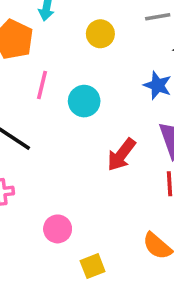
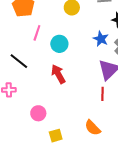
red arrow: (121, 155) -> (58, 74), moved, turned 108

